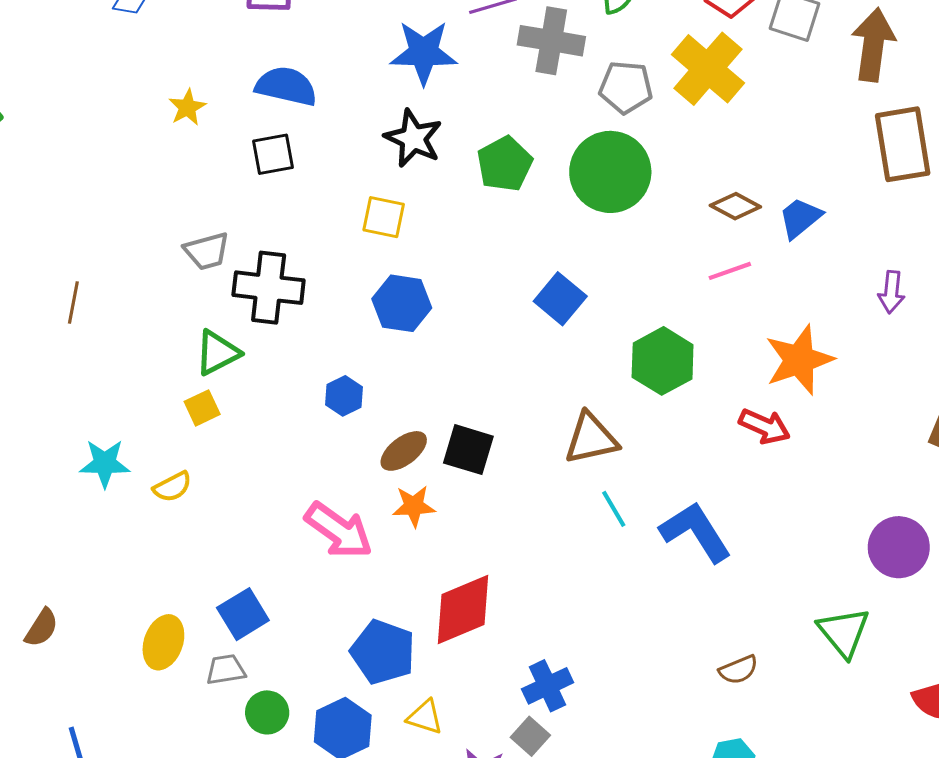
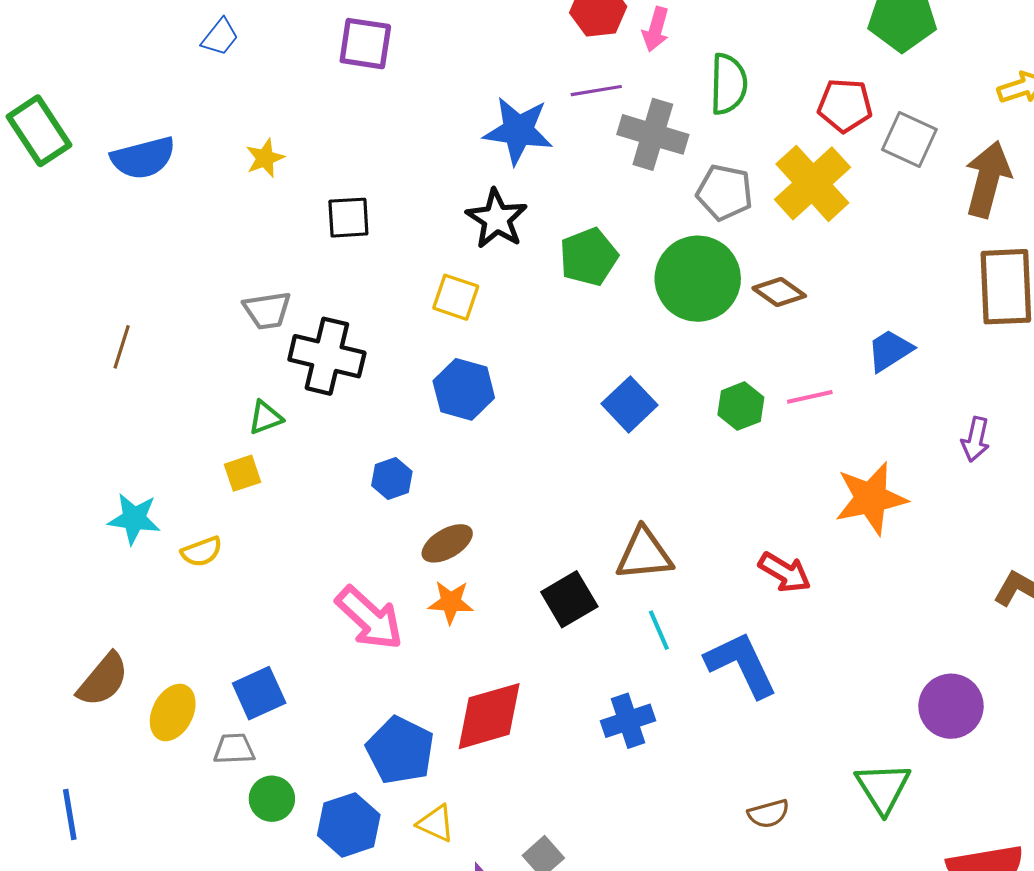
blue semicircle: (286, 86) -> (143, 158), moved, turned 146
brown diamond: (735, 206) -> (779, 292), moved
green triangle: (217, 353) -> (265, 418), size x0.7
green hexagon: (663, 361) -> (741, 406), moved, size x0.7
red arrow: (764, 426) -> (785, 572), moved
black square: (468, 450) -> (569, 599), moved, turned 36
brown semicircle: (42, 628) -> (103, 680), moved, size x1.4
blue cross: (548, 686) -> (628, 721), moved

